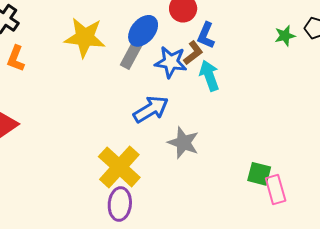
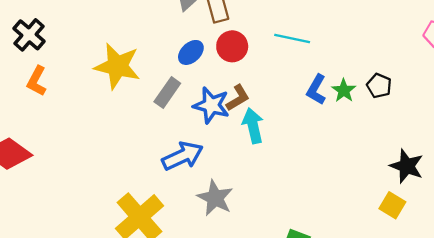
blue ellipse: (143, 31) -> (191, 52), moved, size x0.7
blue L-shape: (206, 35) -> (316, 90), moved
green star: (285, 36) -> (344, 90), turned -30

